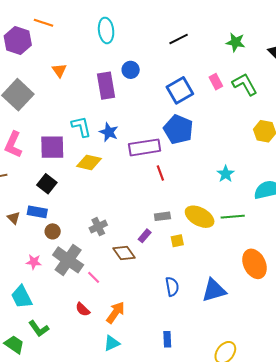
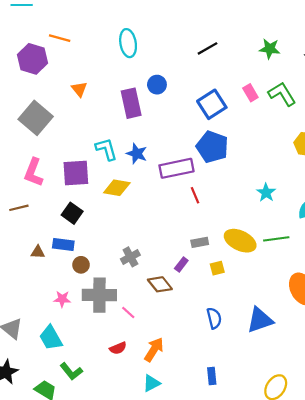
brown triangle: (14, 218) -> (38, 252), turned -40
gray cross: (68, 260) -> (99, 295), turned -32
red semicircle: (83, 309) -> (118, 348), turned -63

